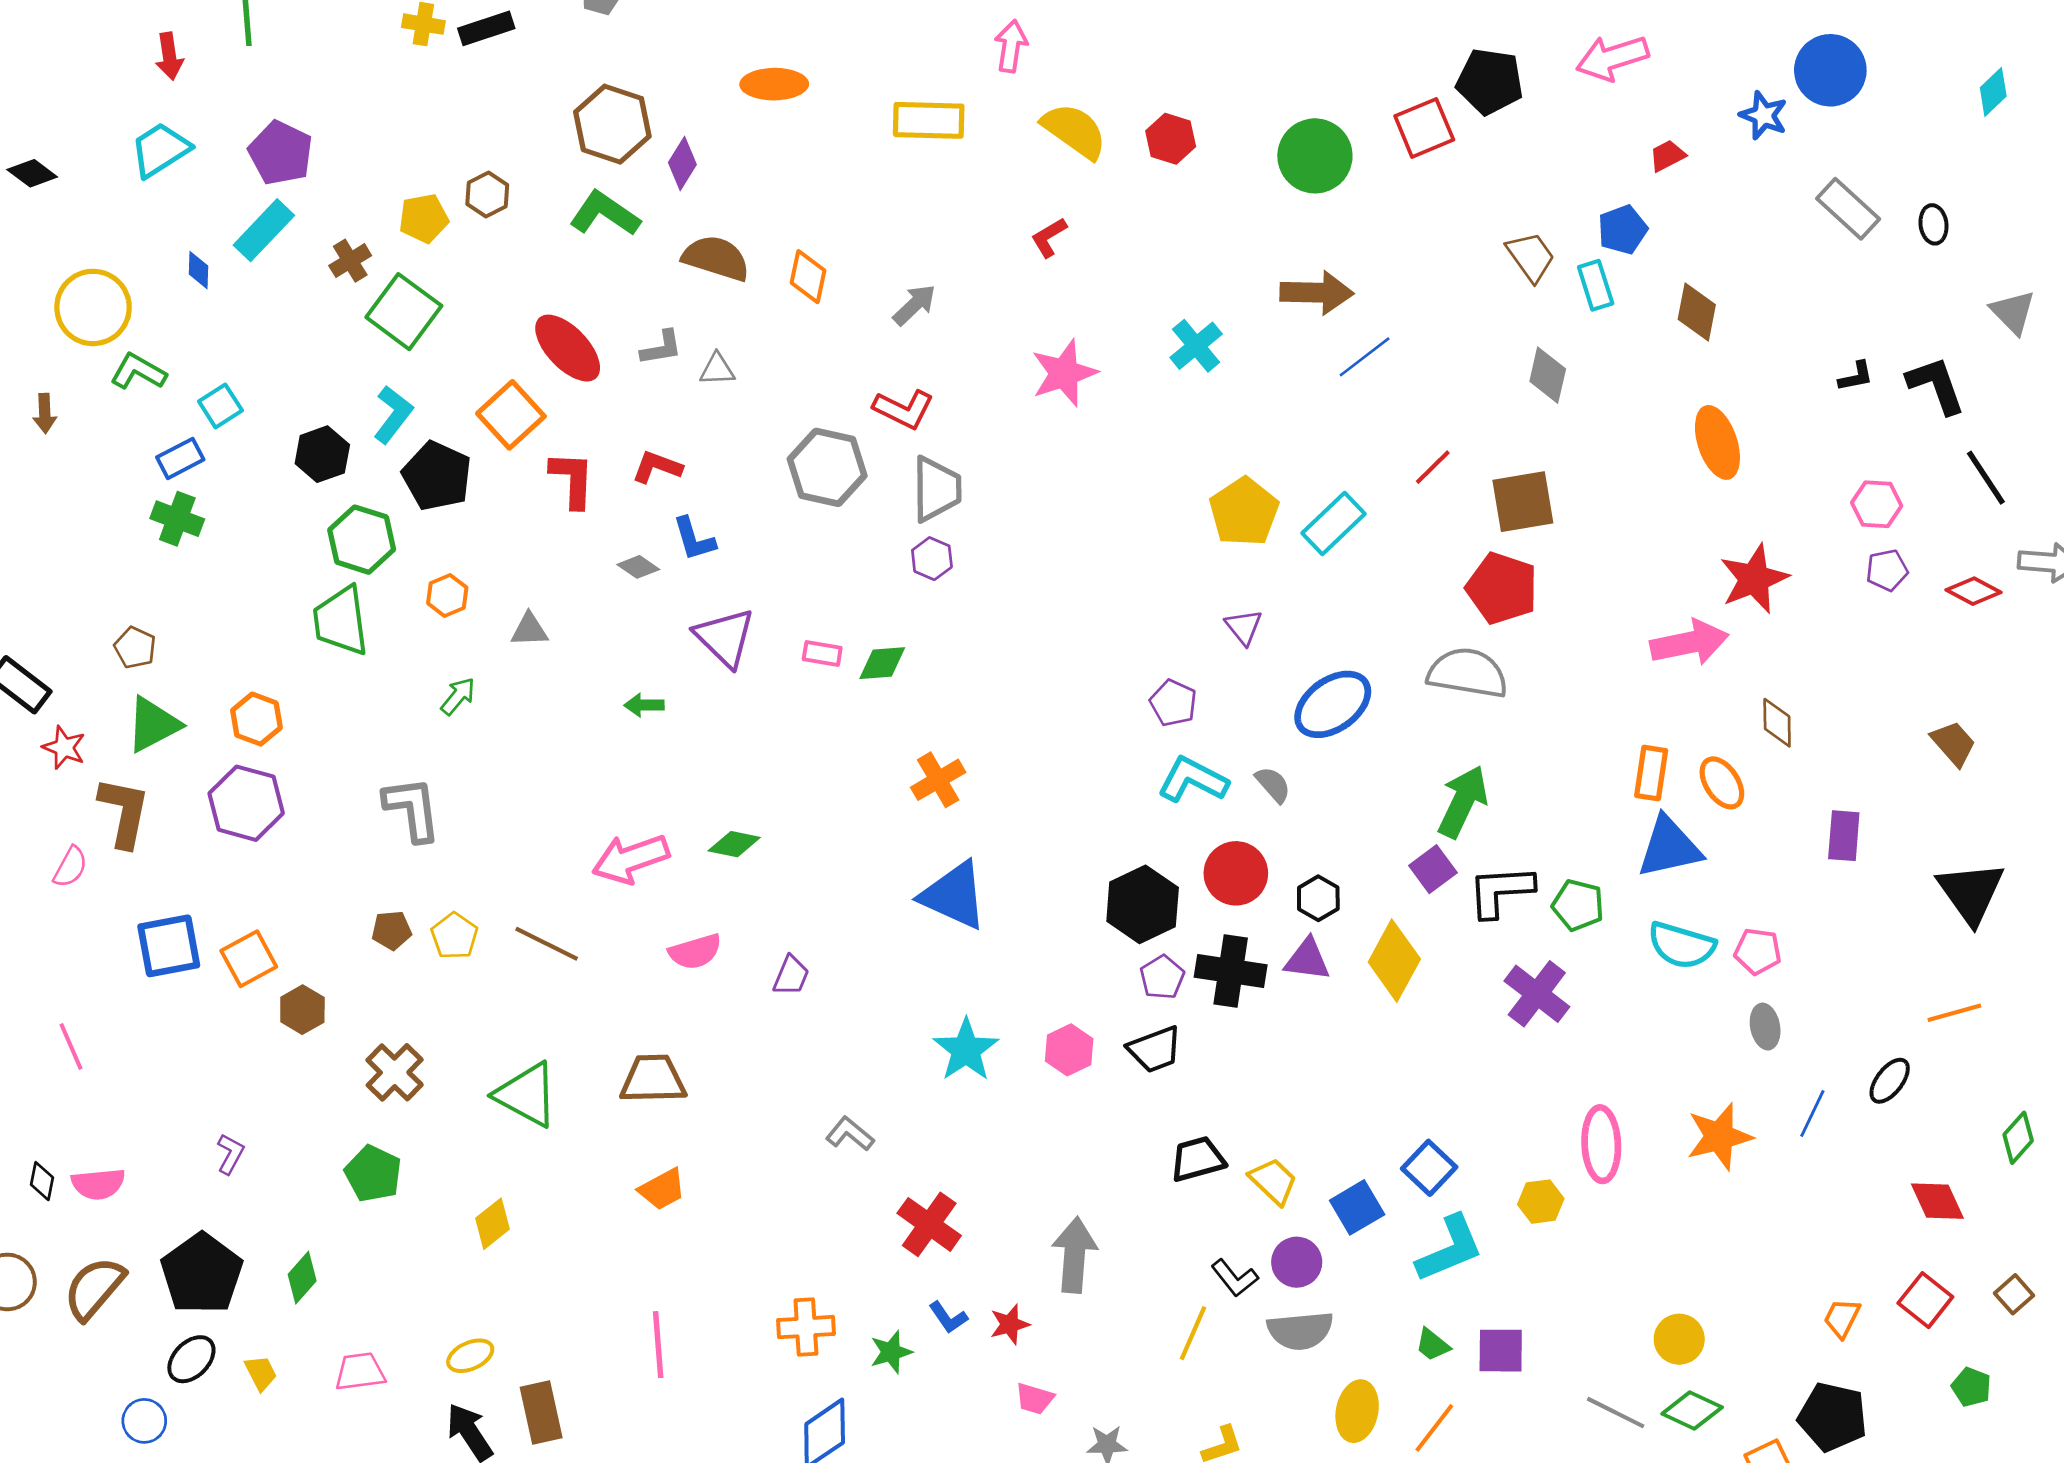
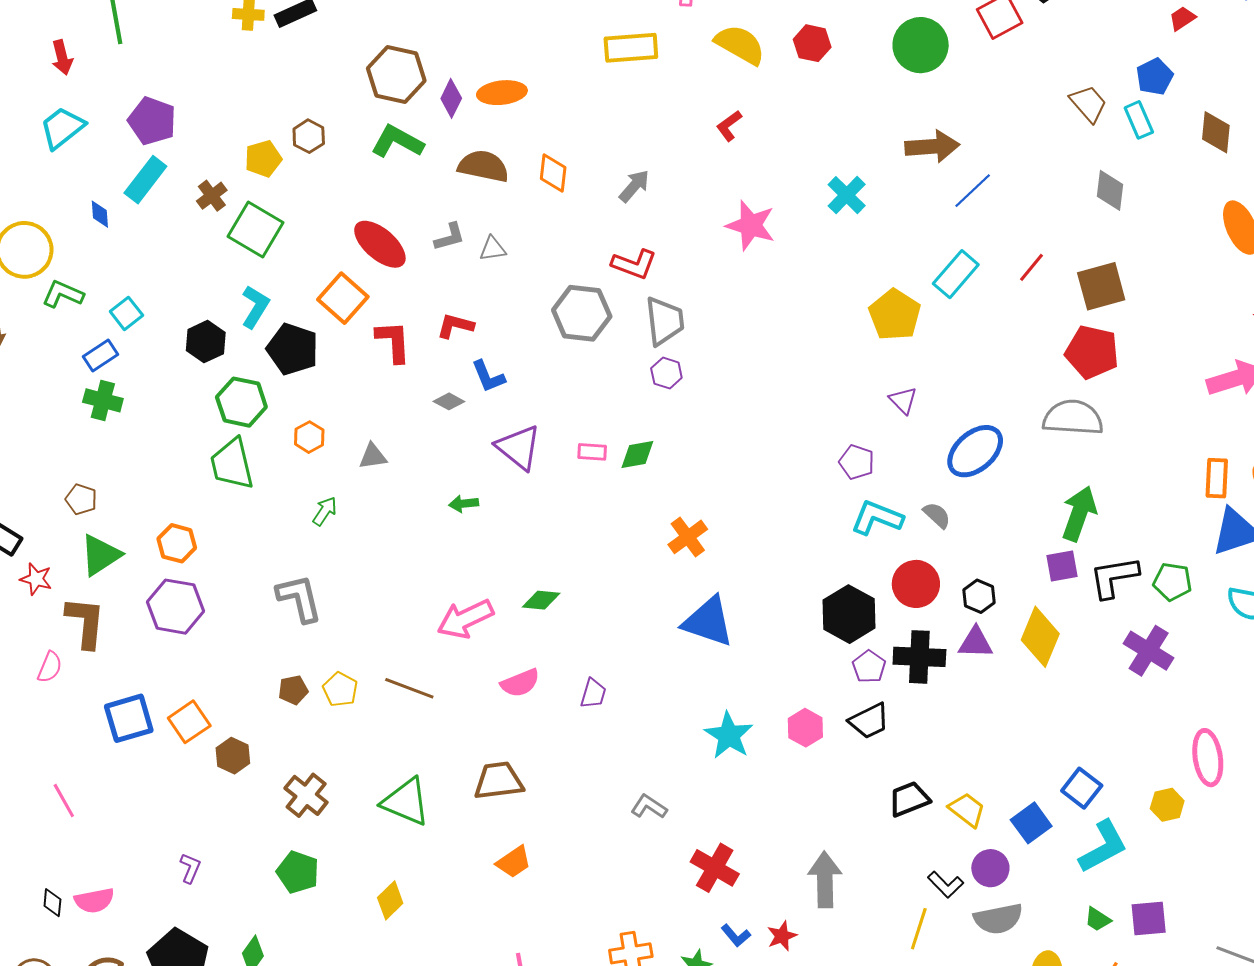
orange ellipse: (774, 84) -> (502, 93), moved
pink star: (1064, 373) -> (751, 225), turned -30
cyan rectangle: (1333, 524) -> (956, 274), moved
purple square: (1433, 869) -> (1062, 566), turned 32

